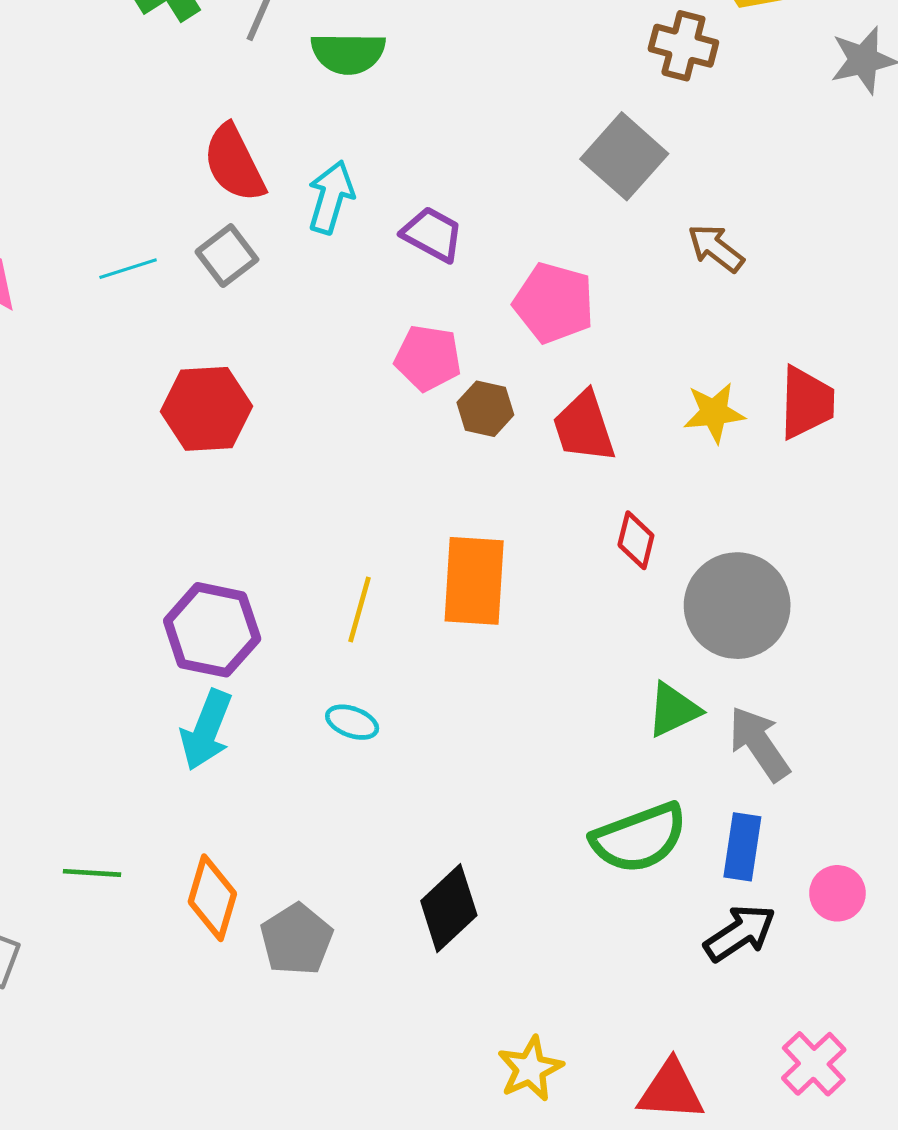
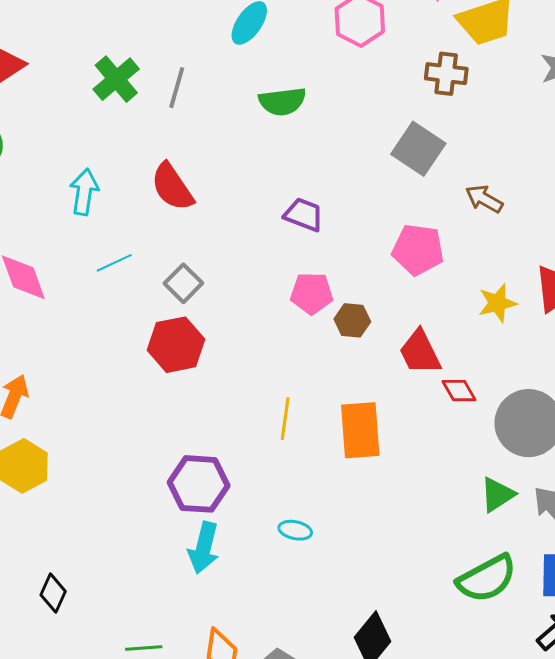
green semicircle: (348, 53) -> (282, 101), moved
cyan arrow: (331, 197) -> (84, 192), moved
gray square: (227, 256) -> (183, 283), moved
pink pentagon: (554, 303) -> (418, 250), moved
red trapezoid: (584, 427) -> (420, 352), moved
red diamond: (636, 540) -> (459, 391), turned -36
yellow line: (360, 609) -> (285, 419), moved

